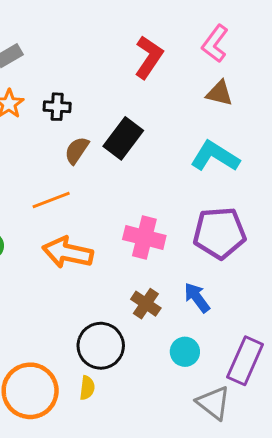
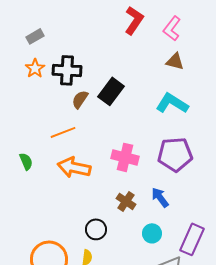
red L-shape: (149, 57) -> (134, 20), moved
black cross: (57, 107) -> (67, 70), size x1.6
black circle: (101, 346) -> (96, 229), size x0.7

